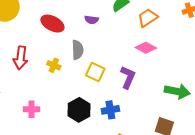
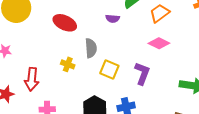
purple semicircle: (92, 20) -> (113, 19), moved
red arrow: (21, 58) -> (32, 79), moved

